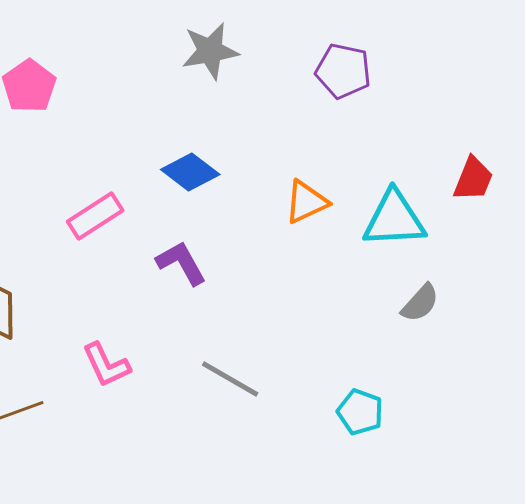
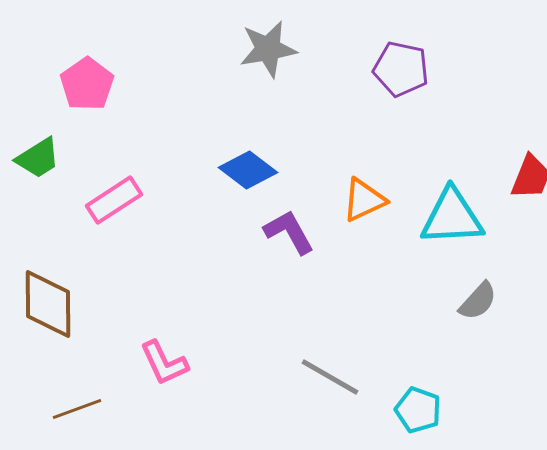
pink rectangle: (95, 216) -> (114, 200), moved
purple L-shape: (181, 263) -> (289, 232), moved
gray line: (230, 379) -> (330, 377), moved

